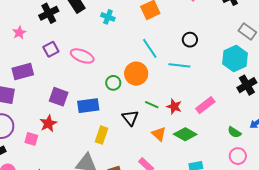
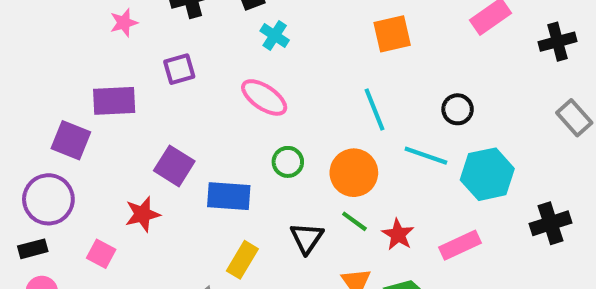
cyan cross: (108, 17) -> (275, 36), moved
pink ellipse: (82, 56) -> (264, 97), moved
cyan hexagon: (235, 58) -> (487, 174), moved
orange circle: (136, 74) -> (354, 173), moved
pink square: (31, 139) -> (101, 254), moved

